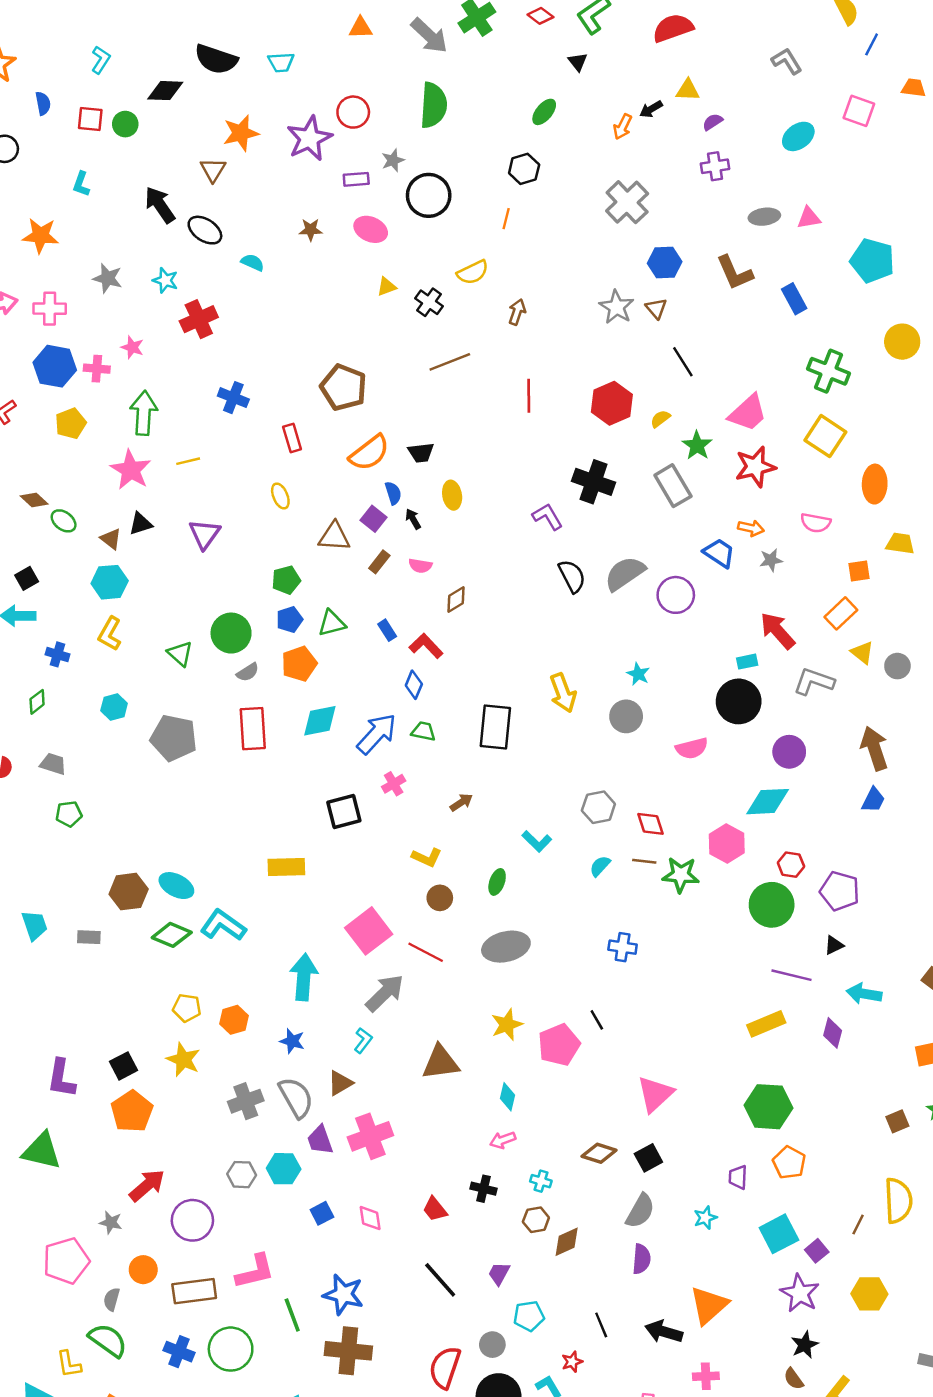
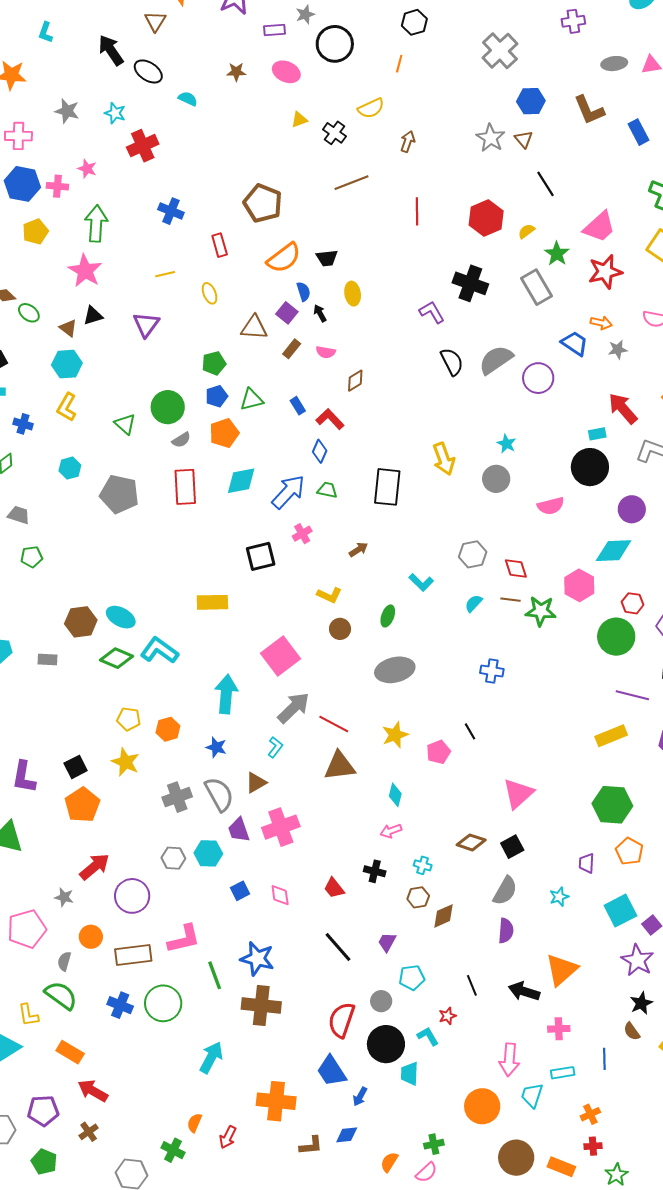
yellow line: (188, 461) -> (165, 274), moved
red line: (426, 952) -> (334, 724), moved
pink pentagon: (559, 1045) -> (438, 752), size x0.7

